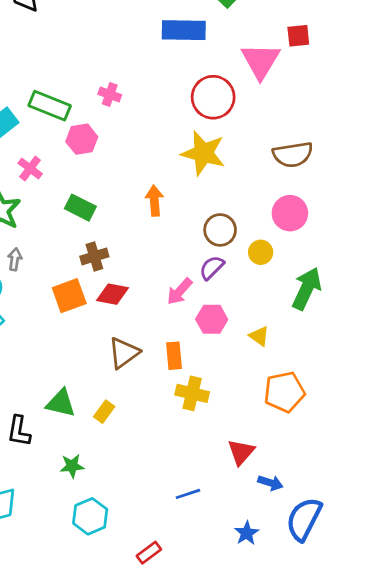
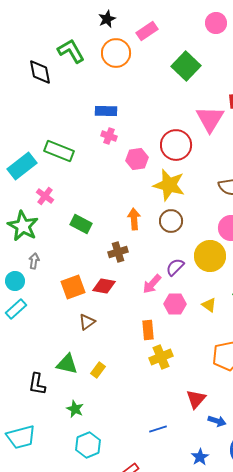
blue rectangle: (184, 30) -> (106, 111), moved, size x0.7
pink cross: (110, 94) -> (109, 136), moved
pink hexagon: (82, 139) -> (137, 159), moved
brown circle: (220, 230) -> (171, 221), moved
yellow circle: (261, 252) -> (210, 256), size x1.8
brown cross: (94, 256) -> (118, 252), moved
yellow triangle: (259, 336) -> (209, 305), moved
brown triangle: (124, 353) -> (87, 322), moved, size x0.7
yellow cross: (192, 393) -> (161, 357), turned -35
green star: (72, 466) -> (75, 409), turned 30

